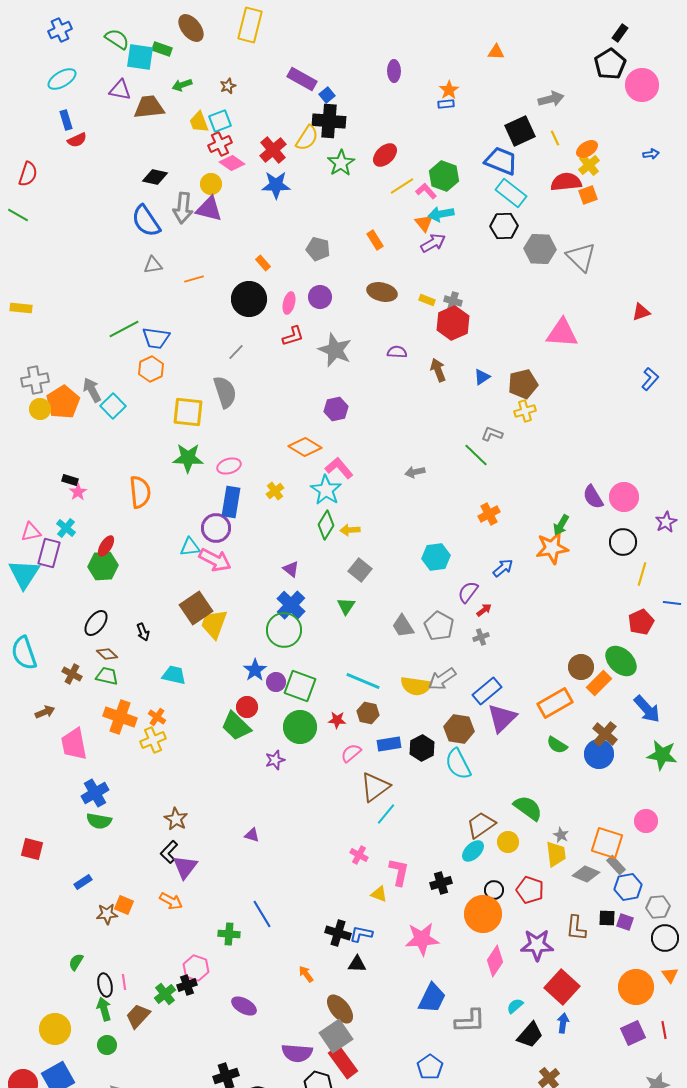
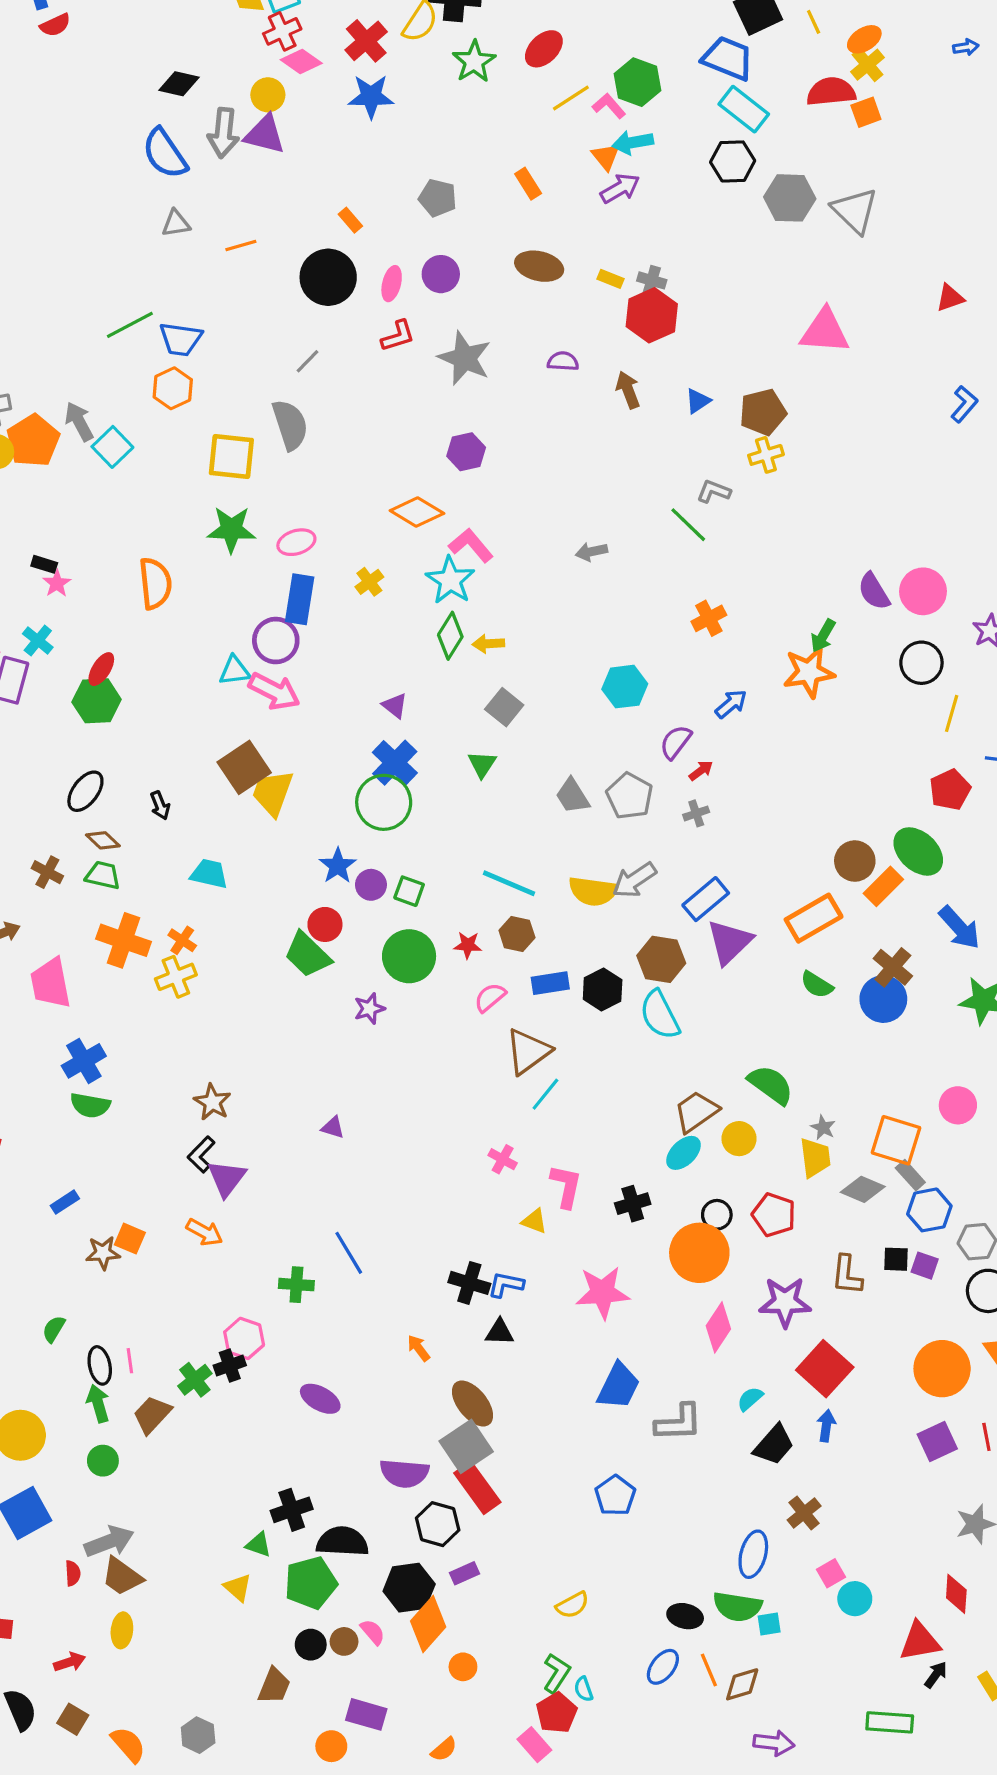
green square: (300, 686) -> (409, 891), size x0.6

